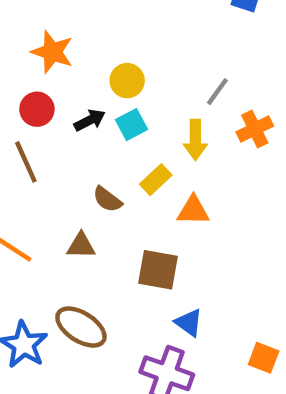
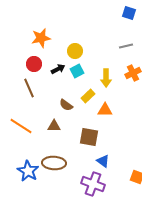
orange star: (52, 52) -> (41, 38), turned -30
gray line: (217, 92) -> (126, 46), moved, turned 40
brown ellipse: (81, 327) -> (54, 163), turned -30

